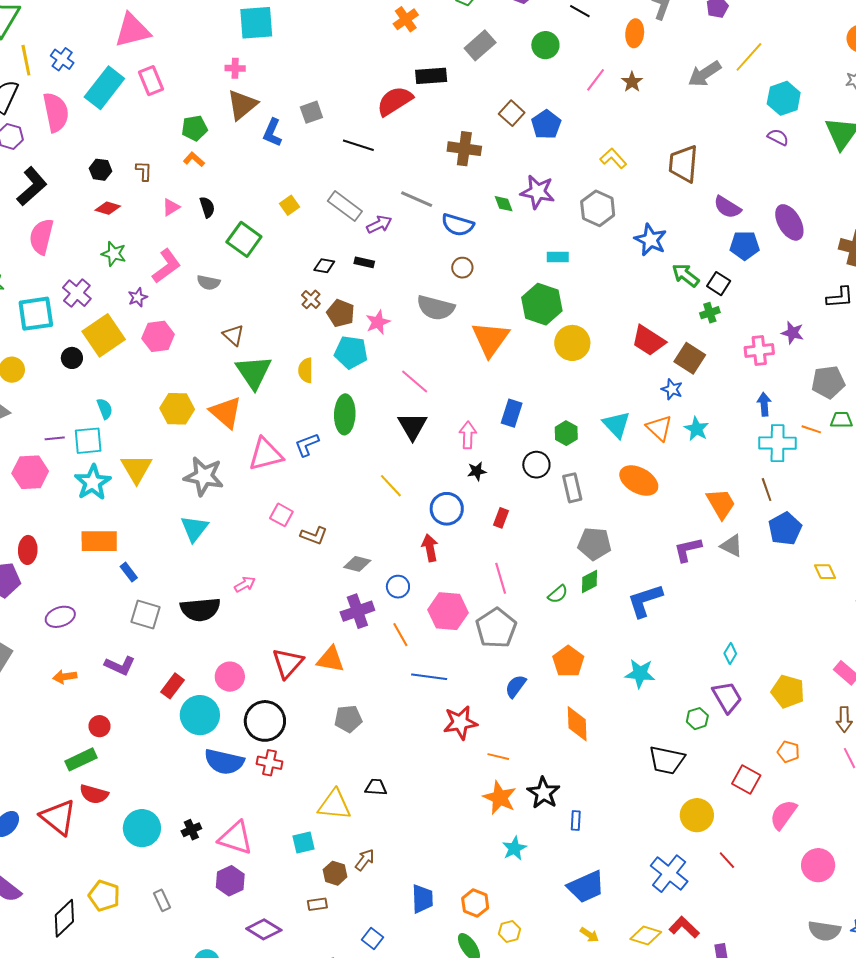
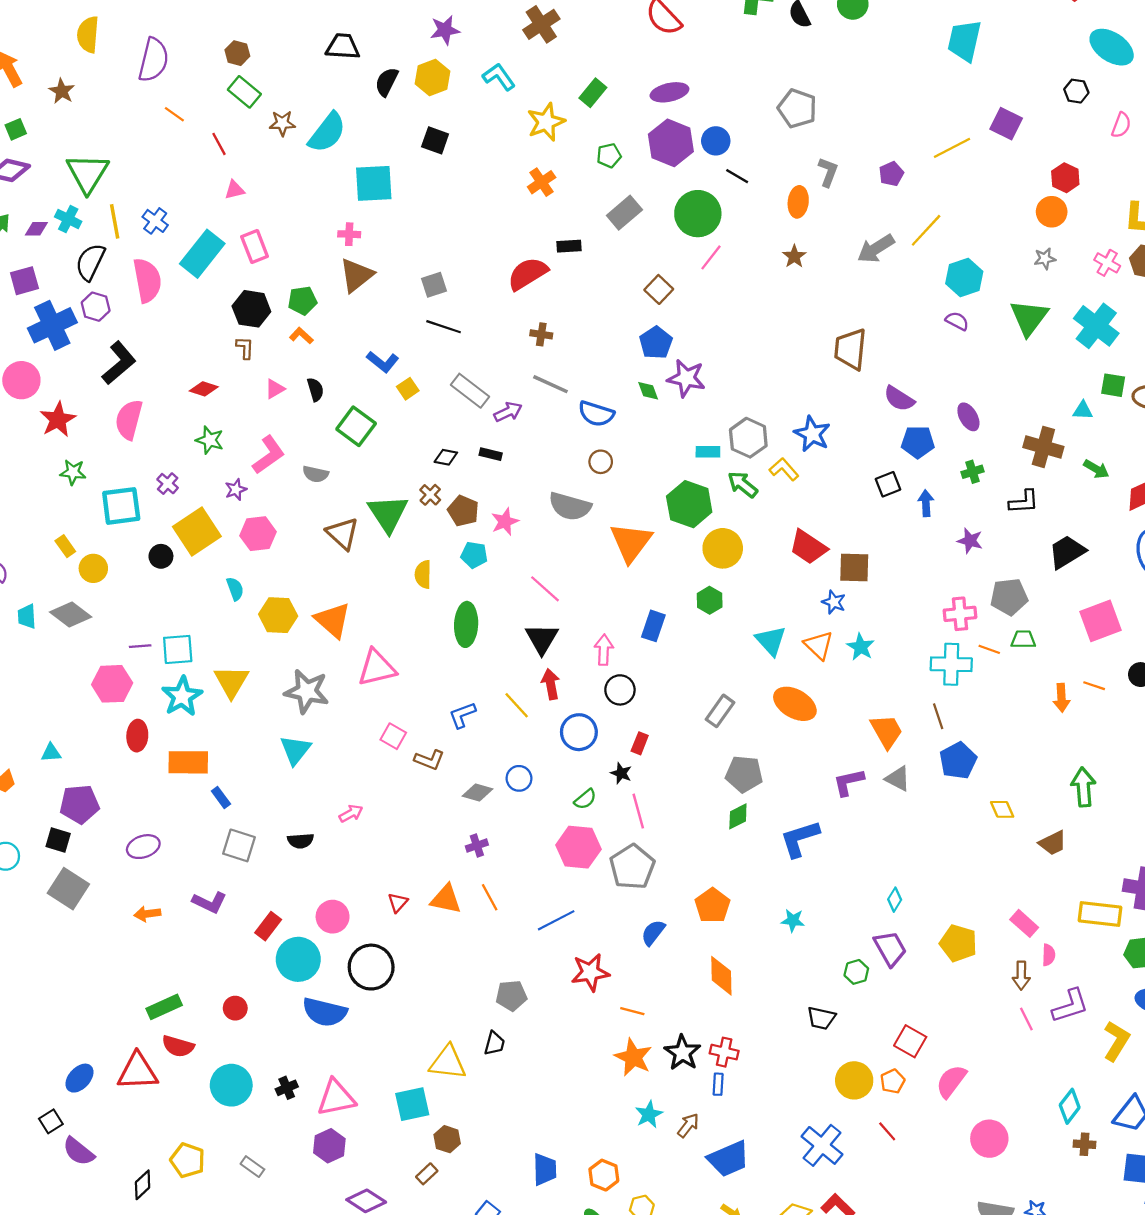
pink triangle: (132, 30) -> (235, 190), size x0.5
green circle: (545, 45) -> (698, 214), size x1.5
black rectangle: (431, 76) -> (569, 246), size x0.7
pink line: (596, 80) -> (711, 257), moved
blue pentagon: (546, 125) -> (656, 343), moved
blue L-shape: (272, 133) -> (383, 362), moved, turned -76
black line: (358, 145) -> (444, 327), moved
brown cross: (464, 149) -> (541, 334), moved, size x0.6
yellow L-shape: (613, 158) -> (784, 469), moved
black hexagon: (100, 170) -> (251, 309), moved, size x1.5
gray hexagon: (598, 208) -> (748, 438), moved
purple ellipse: (789, 222) -> (968, 417), size x0.7
green arrow: (686, 275) -> (743, 484), moved
black square: (719, 284) -> (888, 484), turned 35
purple cross: (77, 293) -> (168, 484), size x0.7
green cross: (710, 313) -> (972, 472), moved
brown triangle: (233, 335) -> (343, 534), size x1.4
pink cross: (759, 351) -> (960, 614), moved
cyan pentagon: (351, 352) -> (474, 555), size x0.7
brown square: (690, 358) -> (854, 567), turned -32
green triangle: (254, 372) -> (388, 513), moved
blue arrow: (764, 404) -> (926, 503), moved
cyan semicircle: (105, 409) -> (235, 589), moved
green hexagon: (566, 433) -> (710, 600), moved
blue L-shape: (307, 445) -> (462, 715), moved
black circle: (536, 465) -> (620, 690), moved
black star: (477, 471) -> (621, 773), moved, turned 30
gray rectangle: (572, 488) -> (720, 711), turned 48
red arrow: (430, 548) -> (551, 684), moved
red ellipse: (28, 550) -> (137, 736), moved
blue circle: (398, 587) -> (519, 778), moved
green semicircle: (558, 594) -> (585, 799), moved
black semicircle: (200, 609) -> (301, 841), size x0.6
purple cross: (357, 611) -> (477, 845), size x0.6
orange line: (400, 635) -> (490, 897), moved
red triangle: (288, 663) -> (398, 903), size x0.6
cyan star: (640, 674) -> (793, 920), size x0.7
blue line: (429, 677) -> (556, 920), turned -36
gray pentagon: (348, 719) -> (511, 996), moved
red circle: (99, 726) -> (235, 1008), moved
orange pentagon: (788, 752) -> (893, 1081), moved, turned 30
black trapezoid: (667, 760) -> (821, 1018), size x0.7
red cross: (270, 763) -> (724, 1052), moved
black trapezoid: (376, 787) -> (494, 1043), turned 100
red triangle: (58, 817) -> (137, 1071), turned -42
pink triangle: (236, 838) -> (336, 1098), turned -30
cyan square: (303, 842) -> (412, 1104), size x1.4
brown arrow: (365, 860) -> (688, 1125), moved
gray rectangle: (162, 900) -> (252, 1167), turned -30
brown rectangle: (317, 904) -> (427, 1174), turned -36
black diamond: (64, 918) -> (143, 1185), size x0.7

